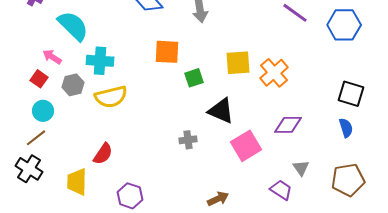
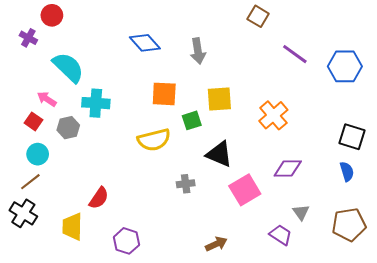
yellow square: (238, 63) -> (219, 99), moved
yellow semicircle: (111, 97) -> (154, 140), moved

